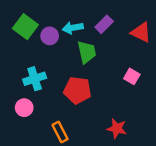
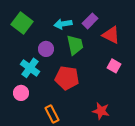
red triangle: (141, 32) -> (111, 35), moved
purple circle: (50, 36) -> (46, 49), moved
cyan cross: (35, 79) -> (30, 68), turned -36

